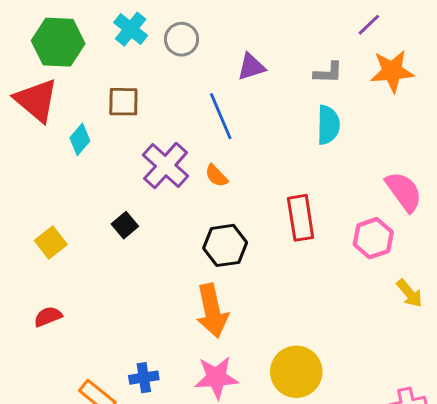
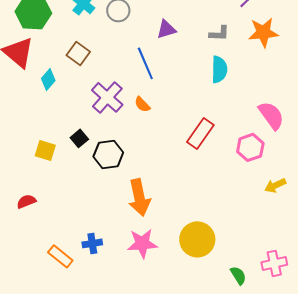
brown square: (123, 102) -> (78, 53), turned 35
red rectangle: (301, 218) -> (200, 133), turned 44
yellow square: (51, 243) -> (45, 150), moved, turned -35
black hexagon: (225, 245) -> (108, 154), moved
yellow arrow: (410, 293) -> (275, 185), turned 105

